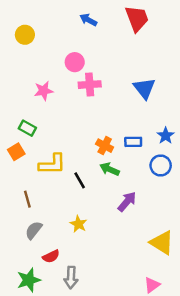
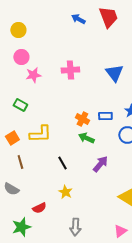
blue arrow: (88, 20) -> (78, 19), moved
pink circle: (75, 62) -> (21, 57), moved
orange square: (16, 152) -> (12, 138), moved
black line: (80, 180) -> (62, 163), moved
yellow star: (78, 224) -> (65, 192), moved
gray semicircle: (34, 230) -> (11, 189), moved, turned -98
gray arrow: (71, 278) -> (75, 227), moved

